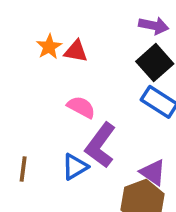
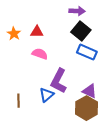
orange star: (49, 47) -> (14, 34), moved
pink semicircle: (81, 107) -> (40, 54), moved

